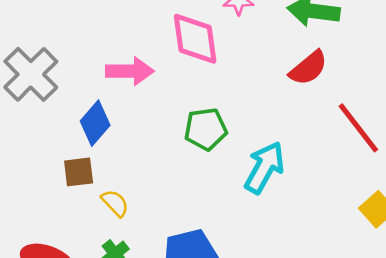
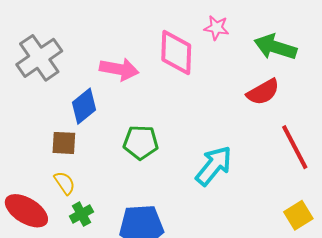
green pentagon: (206, 129) -> (141, 142), moved
yellow semicircle: (115, 203) -> (65, 183), moved

